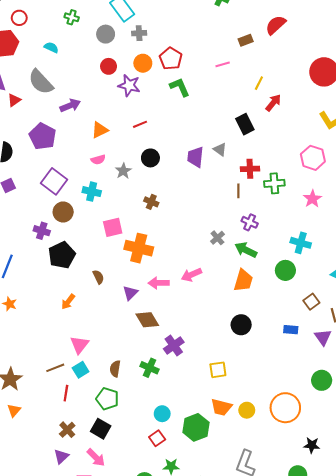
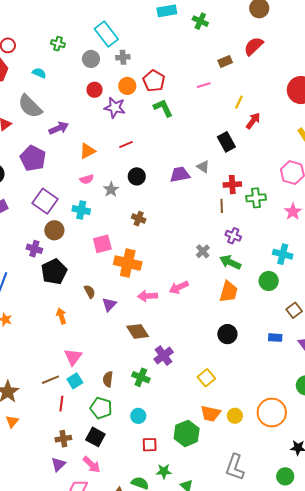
purple trapezoid: (195, 157) -> (180, 174), turned 75
purple triangle: (130, 293) -> (109, 304), moved
orange arrow: (68, 302) -> (61, 316), turned 126
yellow square: (218, 370) -> (206, 378), turned -30
cyan circle: (162, 414) -> (138, 416), moved
brown cross: (67, 430) -> (63, 439), turned 35
red square: (157, 438) -> (150, 445), turned 35

